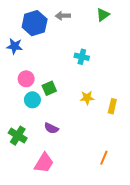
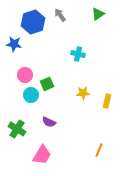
gray arrow: (63, 16) -> (60, 15), turned 56

